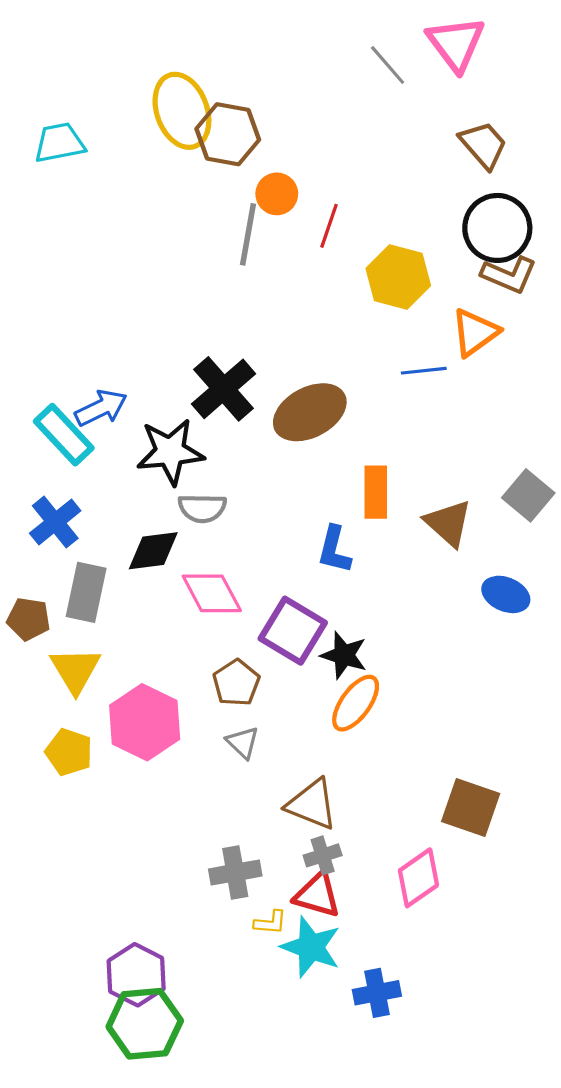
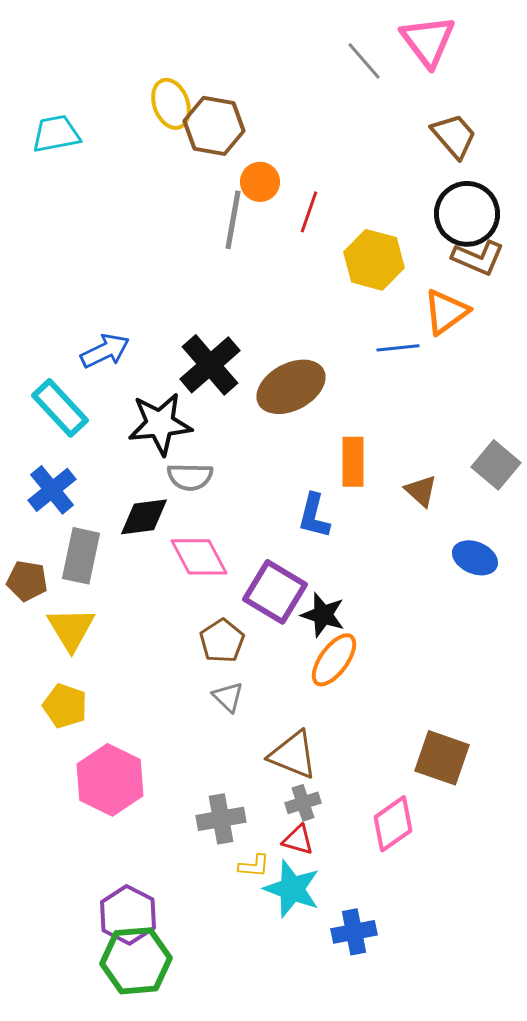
yellow ellipse: (182, 111) -> (171, 104), size x0.7
blue arrow: (101, 408) -> (105, 351), moved
brown triangle: (448, 523) -> (421, 491), size x0.7
pink hexagon: (145, 722) -> (110, 780), moved
red triangle: (317, 895) -> (298, 840), size x0.7

